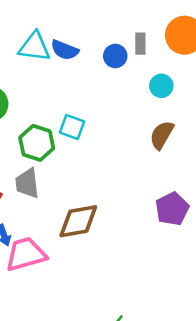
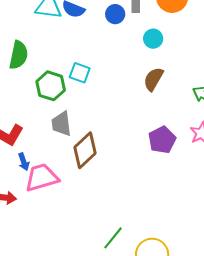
gray trapezoid: (27, 183) -> (61, 124), moved
brown diamond: (78, 221) -> (85, 150), turned -33

